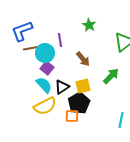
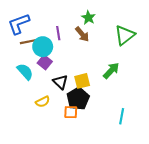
brown arrow: (83, 59) -> (82, 34), moved
cyan semicircle: (44, 85) -> (25, 72), moved
black triangle: (62, 87) -> (60, 82), turned -42
yellow semicircle: (45, 106) -> (43, 102), size x0.6

